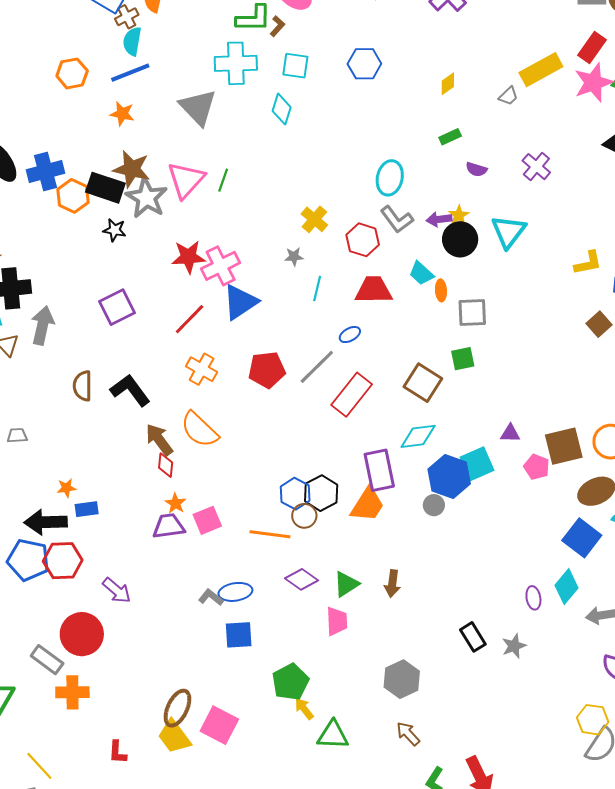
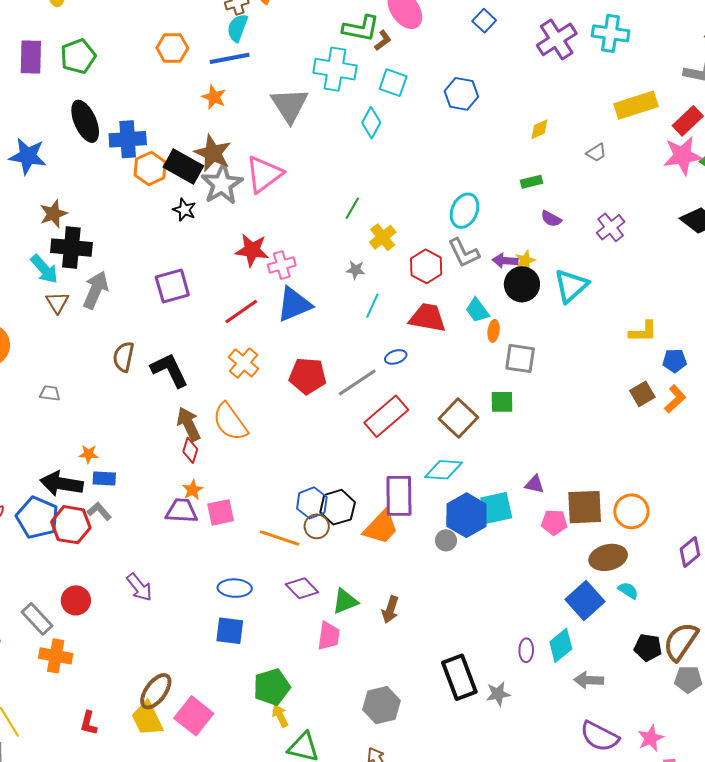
yellow rectangle: (541, 70) -> (636, 105), moved
green line: (223, 180) -> (352, 208), moved
pink cross: (221, 266) -> (282, 265), size x0.7
pink pentagon: (537, 467) -> (554, 522), turned -30
purple arrow: (117, 590) -> (139, 587), moved
gray L-shape: (211, 597) -> (99, 511), moved
red circle: (82, 634) -> (76, 600), size x0.7
black rectangle: (473, 637) -> (459, 677), size x1.5

